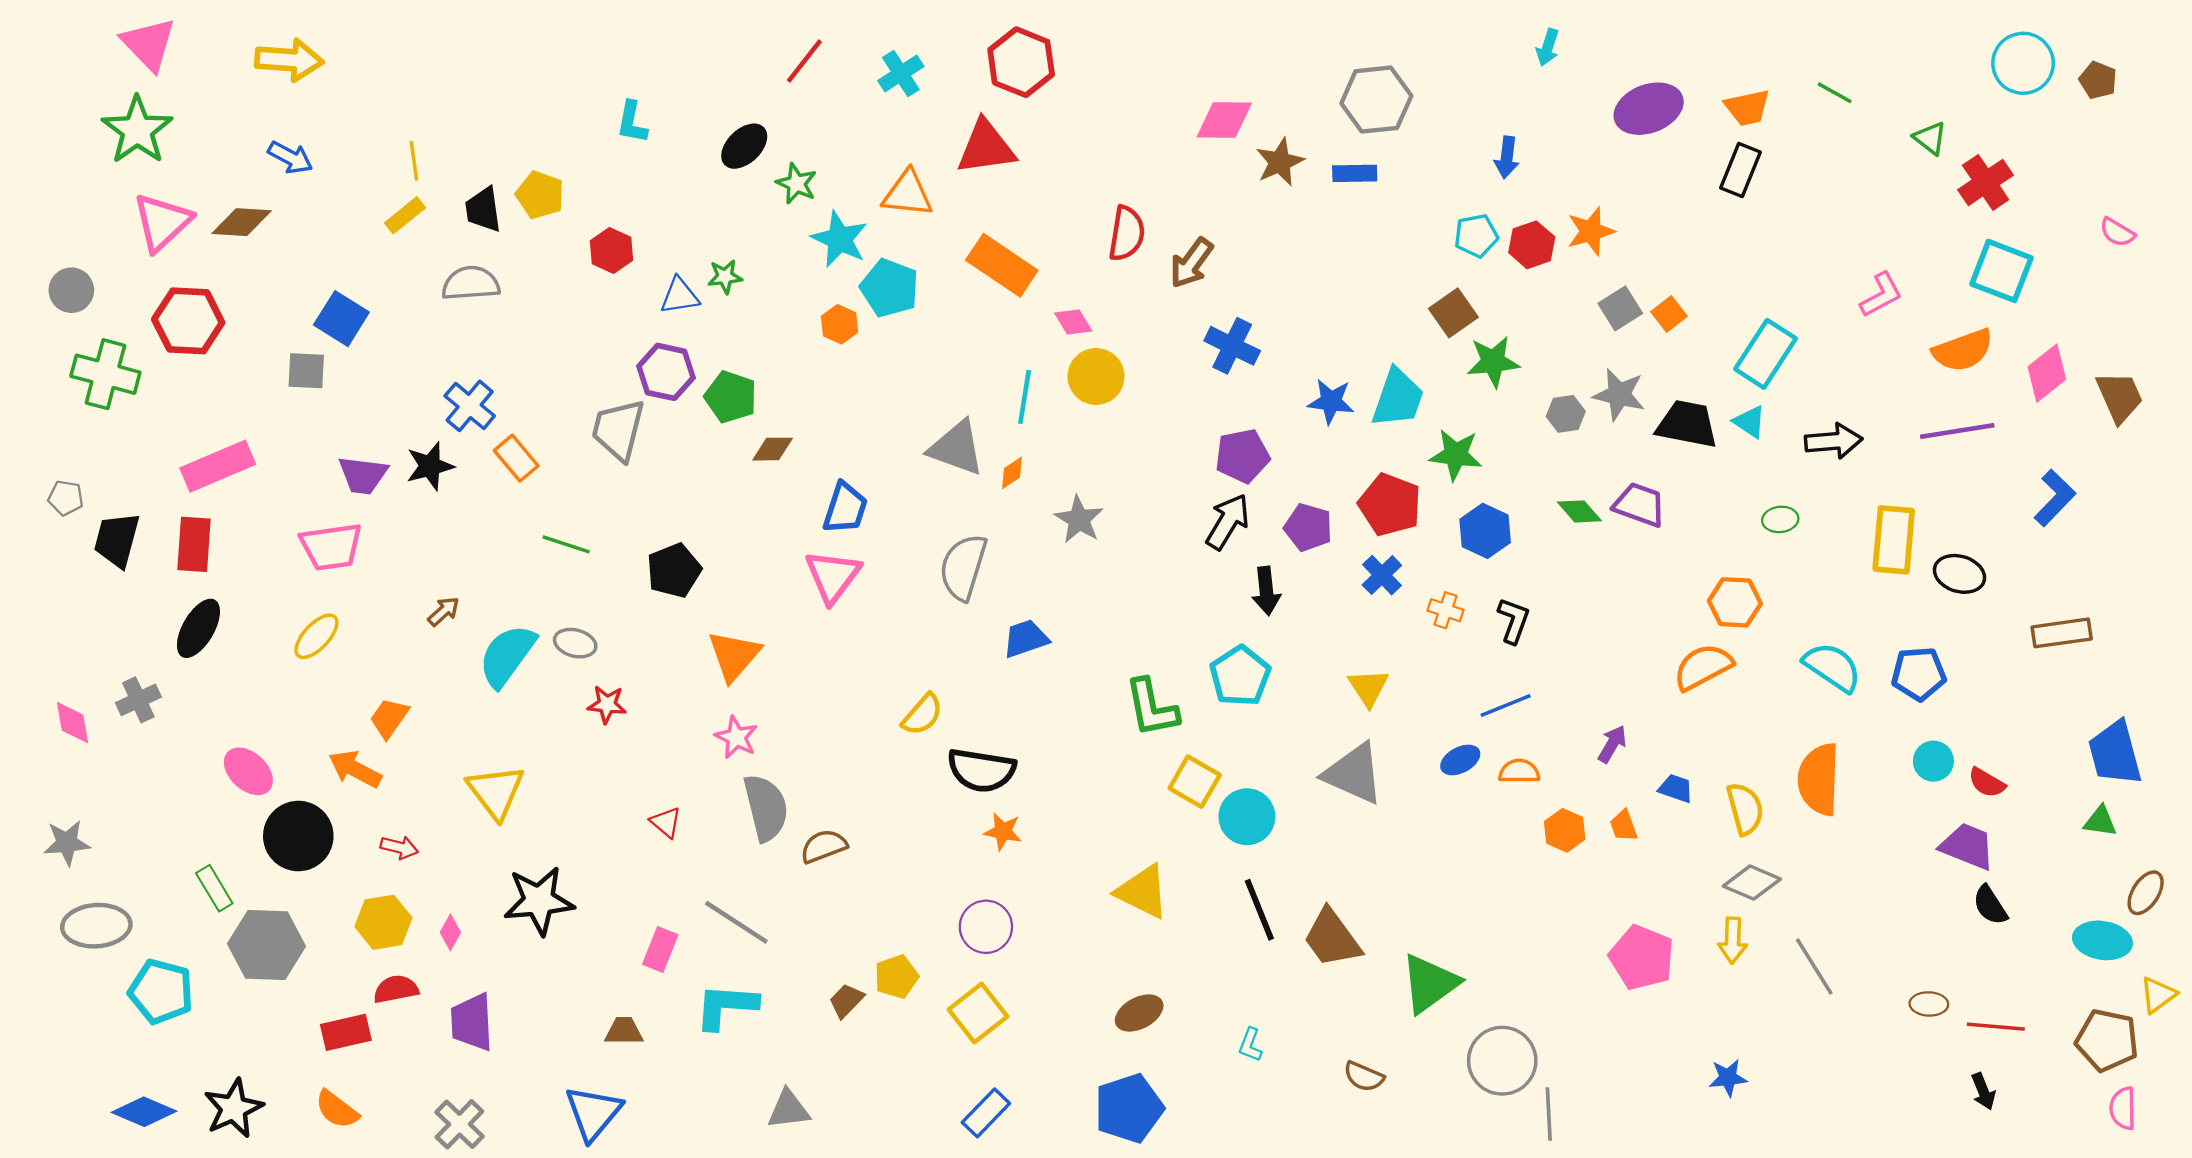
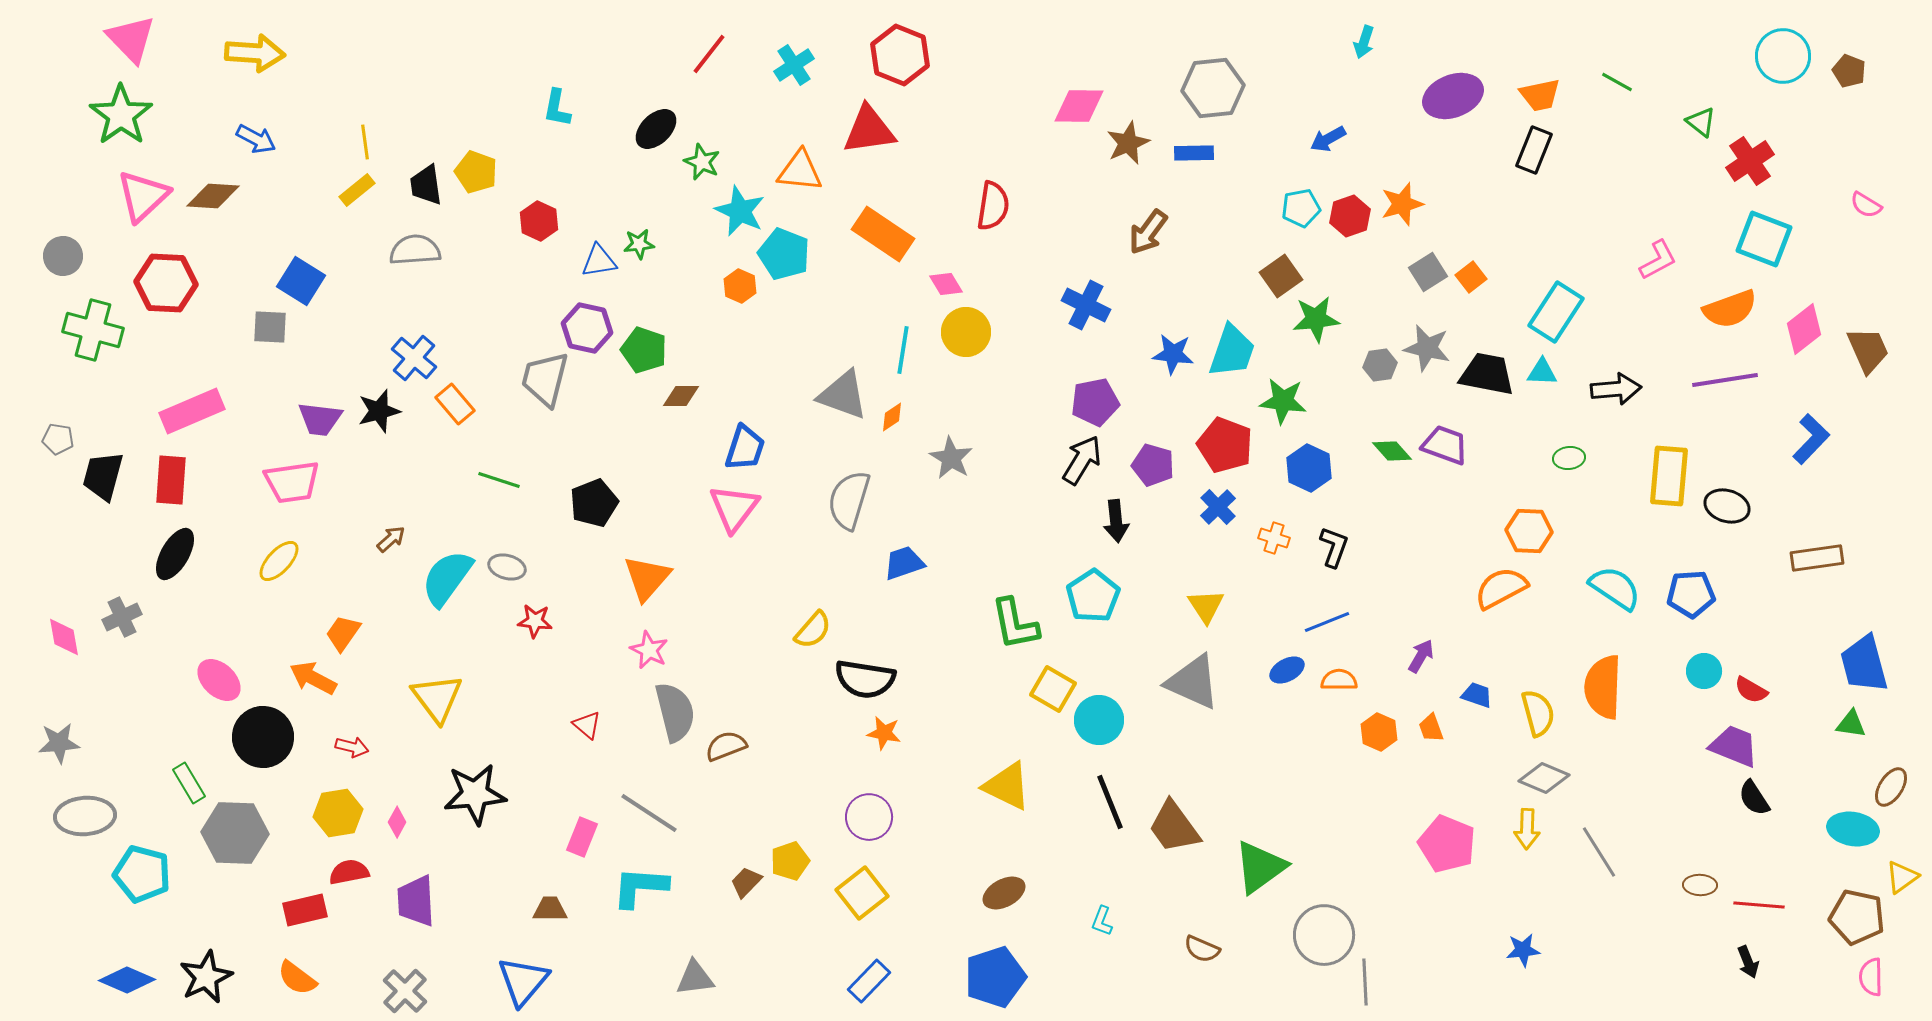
blue arrow: (1507, 157) -> (1328, 139), turned 54
brown arrow: (1191, 263) -> (1148, 232), moved
cyan triangle: (1750, 422) -> (1542, 372), turned -32

